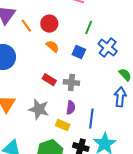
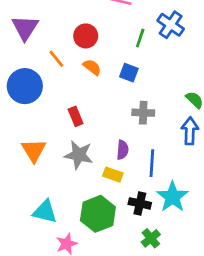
orange line: (26, 26) -> (56, 59), moved
blue cross: (108, 48) -> (171, 25), moved
red rectangle: (49, 80) -> (76, 116), moved, turned 40
gray cross: (71, 82) -> (143, 113), moved

